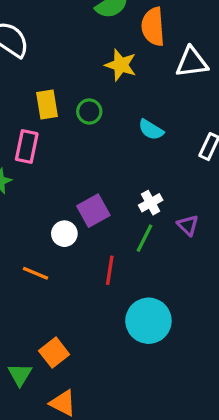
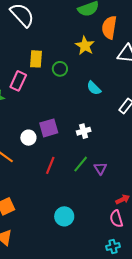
purple triangle: (188, 225) -> (100, 168), moved
green line: (145, 238) -> (81, 164), moved
cyan circle: (148, 321) -> (64, 216), moved, size x0.7

